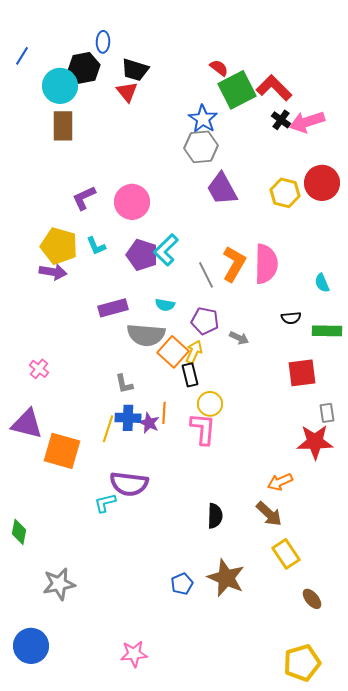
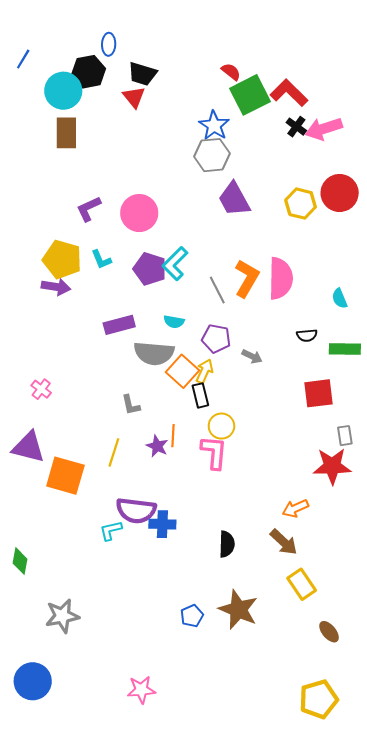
blue cross: (128, 418) -> (162, 524), moved

